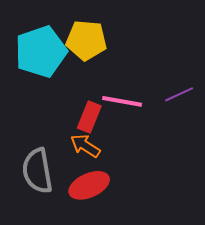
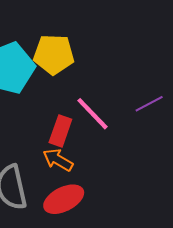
pink line: (122, 101) -> (92, 114), turned 39

